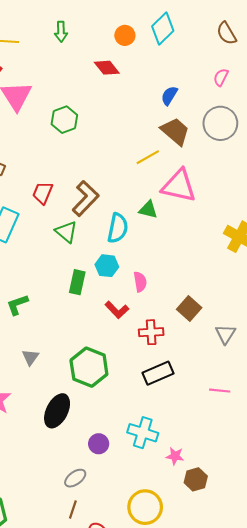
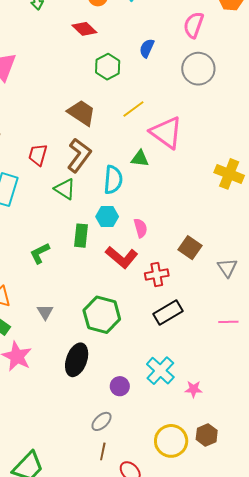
pink semicircle: (221, 77) -> (194, 25), size x1.5
green hexagon: (64, 120) -> (108, 67), moved
brown trapezoid: (175, 131) -> (82, 113), moved
pink triangle: (179, 186) -> (166, 133), turned 30
green L-shape: (17, 305) -> (40, 253), moved
red L-shape: (117, 310) -> (122, 257), size x1.4
cyan cross: (143, 433) -> (160, 371), turned 32
brown hexagon: (196, 479) -> (207, 435), moved

